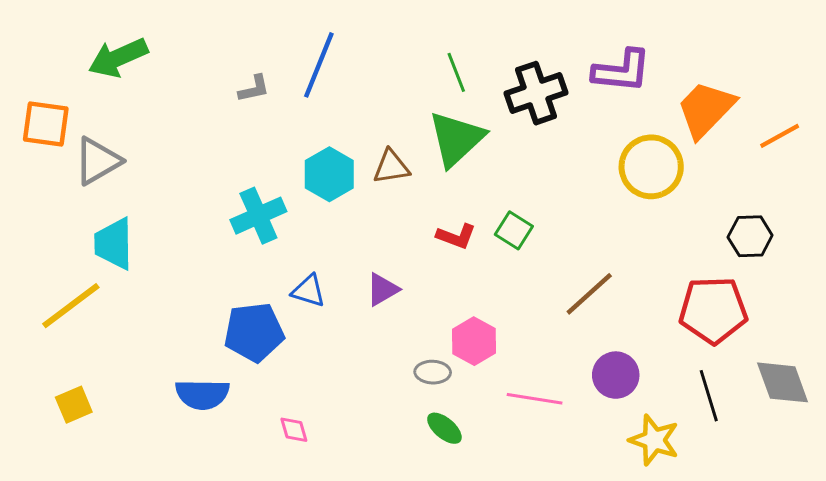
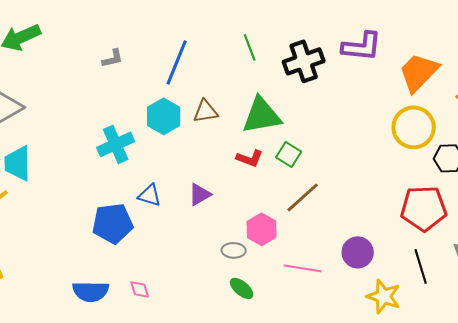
blue line: (319, 65) -> (177, 62), moved
green triangle: (456, 139) -> (262, 115), moved, turned 33
yellow circle: (651, 167) -> (414, 127), moved
brown line: (589, 294) -> (303, 197), moved
blue semicircle: (202, 394) -> (91, 291), moved

